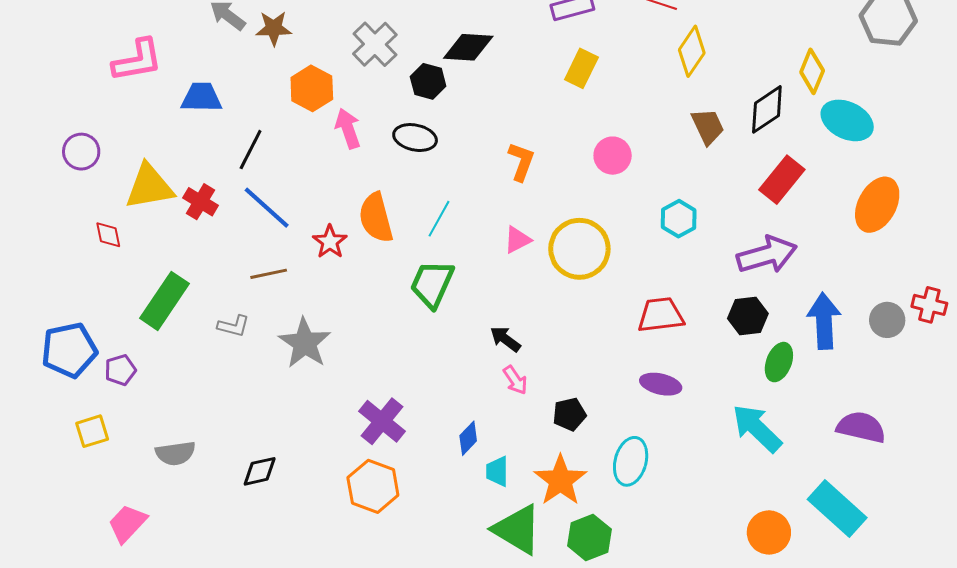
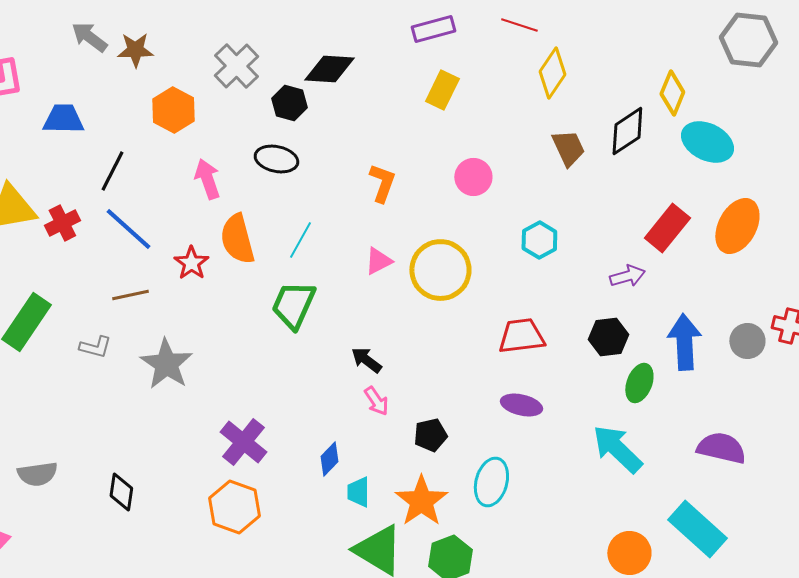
pink arrow: (348, 128) -> (207, 179), moved
red rectangle: (782, 180) -> (667, 228), moved
red cross: (200, 202) -> (62, 223), turned 32
purple arrow: (767, 255) -> (627, 276), size x0.6
black diamond: (260, 471) -> (121, 492), turned -69

